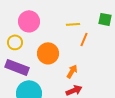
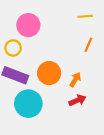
yellow line: (73, 24) -> (85, 16), moved
orange circle: (48, 53) -> (49, 73), moved

